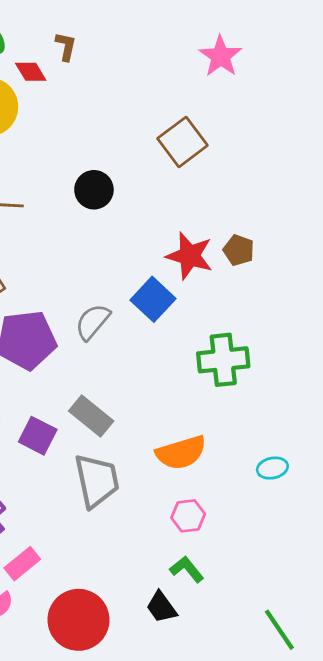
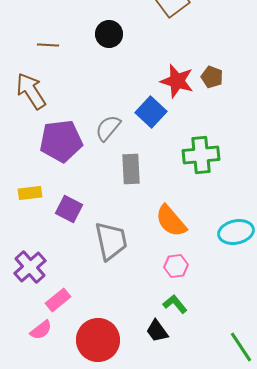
gray rectangle: (91, 416) -> (131, 169), moved, turned 48
orange semicircle: (181, 453) -> (171, 221), turned 66
cyan ellipse: (272, 468) -> (236, 232), size x1.6

